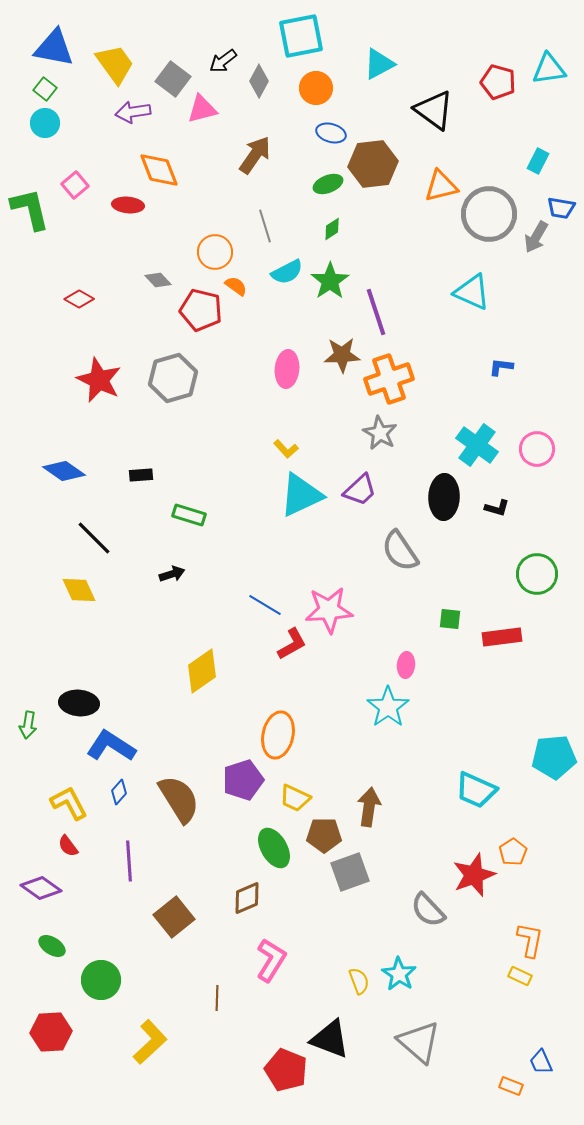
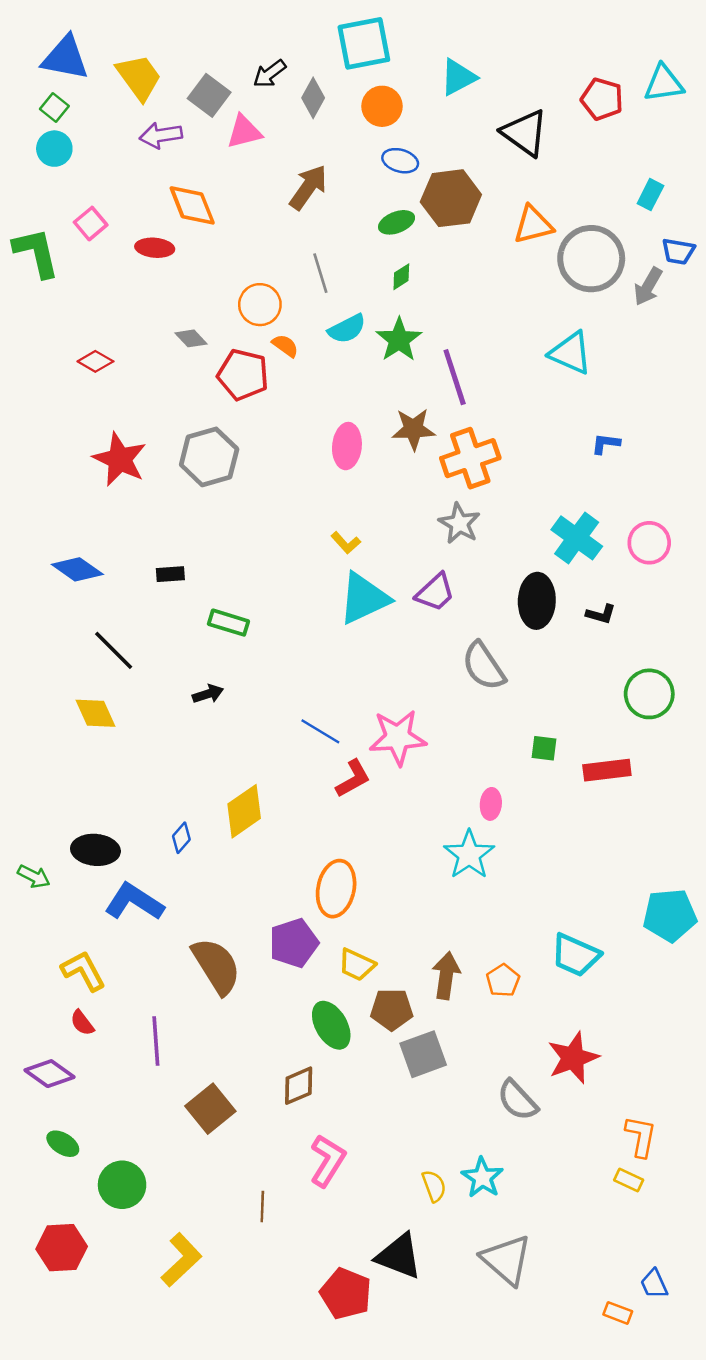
green arrow: (28, 725) -> (34, 876), turned -72
blue diamond: (119, 792) -> (181, 838), moved
orange pentagon: (513, 852) -> (503, 980), moved

